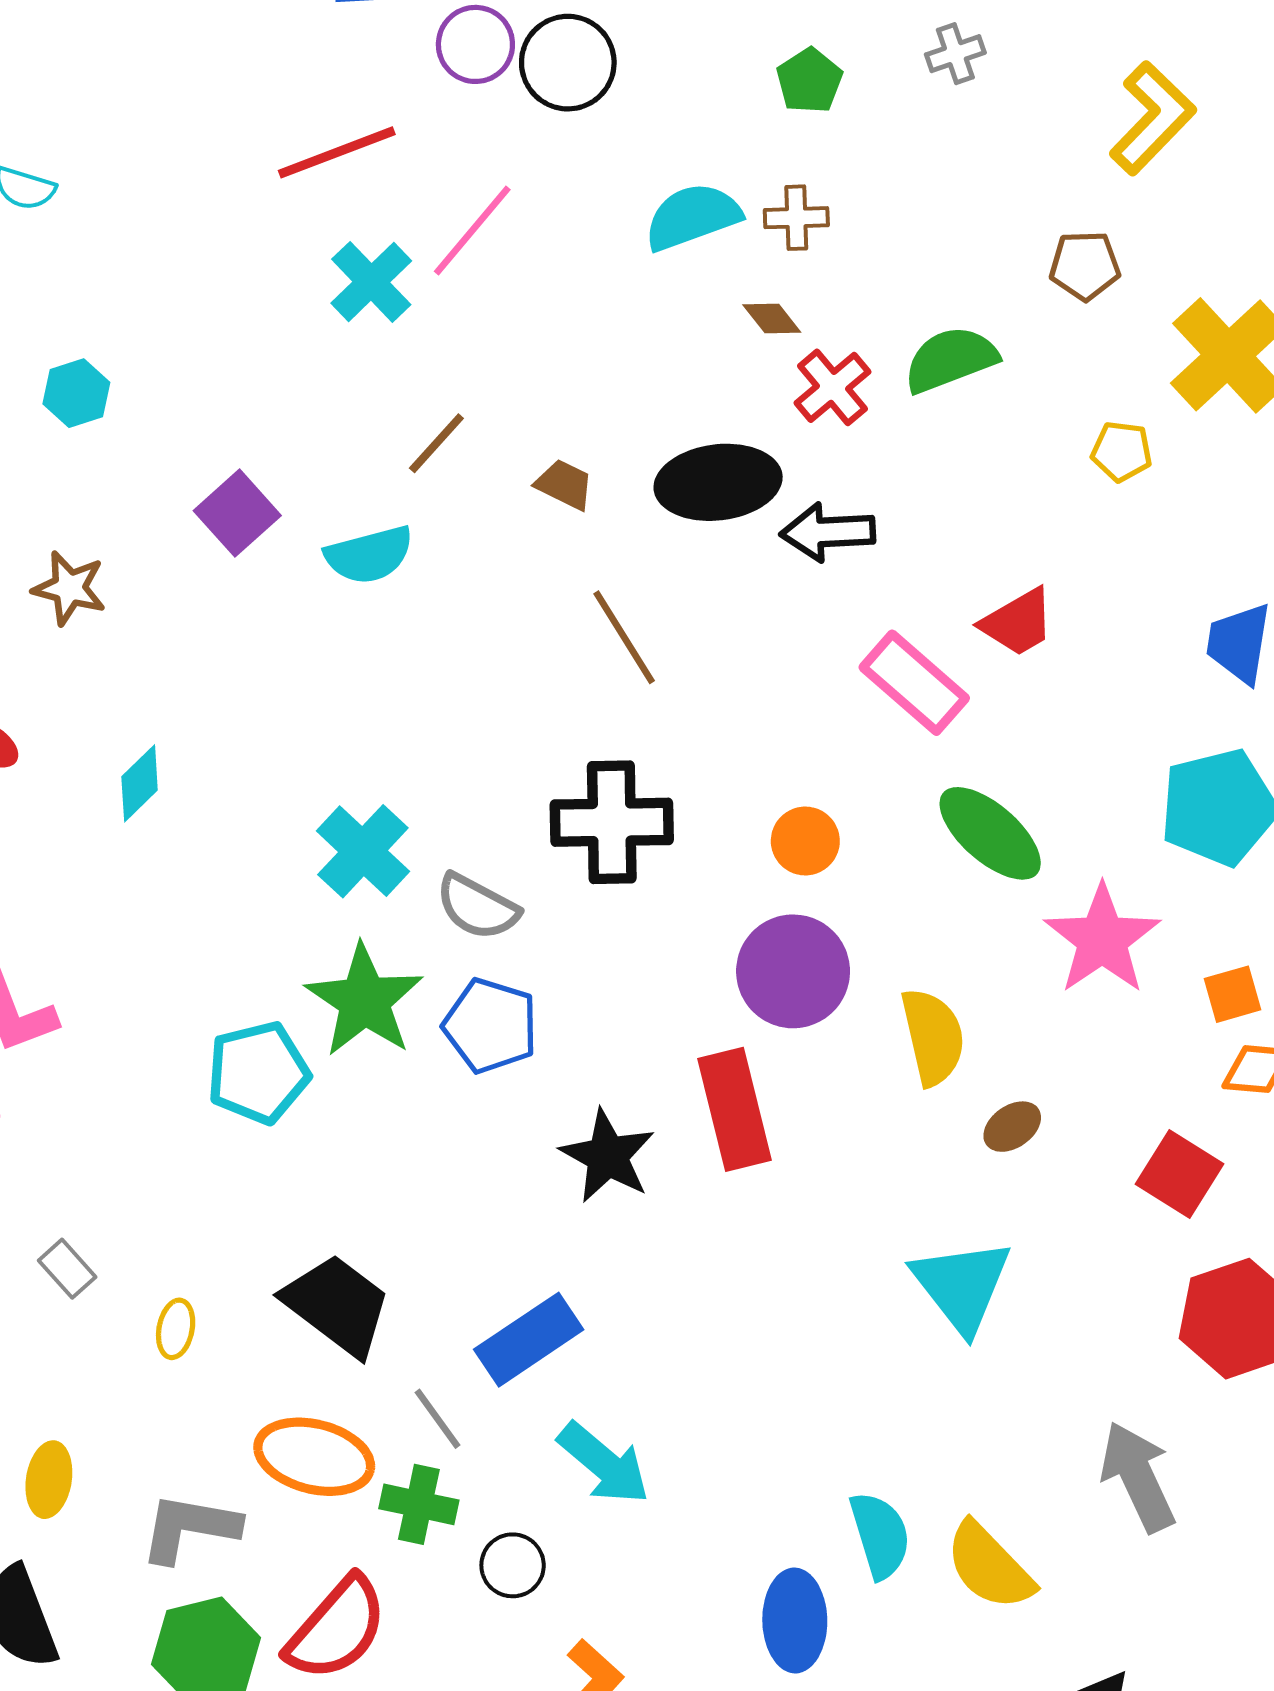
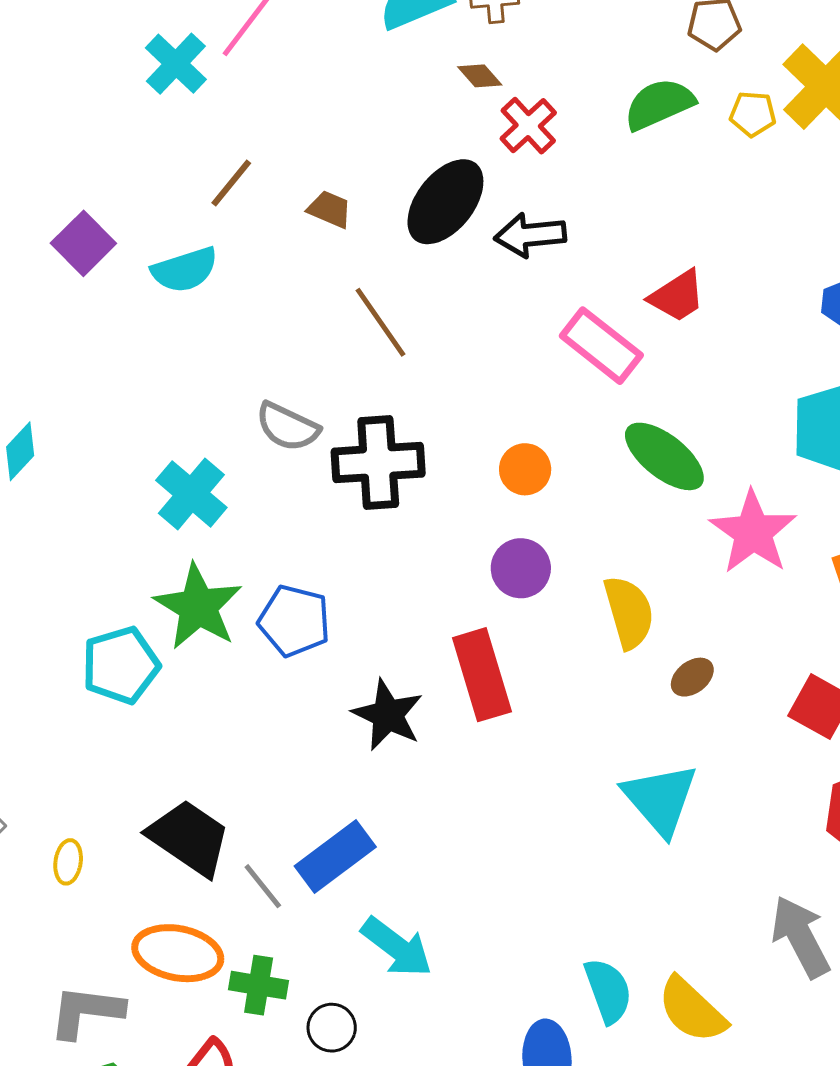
green semicircle: (951, 359) -> (659, 104), moved
yellow pentagon: (1122, 451) -> (753, 114), moved
black ellipse: (718, 482) -> (445, 202), turned -42
gray semicircle: (477, 907) -> (288, 427), moved
purple circle: (793, 971) -> (521, 568), size x0.7
gray line: (438, 1419) -> (263, 886), moved

